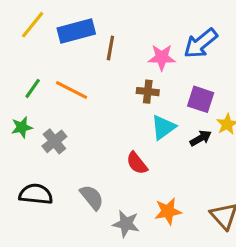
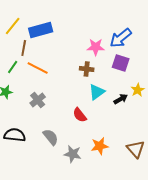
brown line: (110, 48) -> (24, 48), moved
purple square: (201, 99) -> (121, 63), moved
gray cross: (54, 141) -> (38, 100), moved

